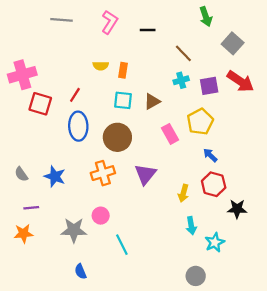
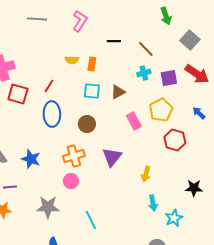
black line: (148, 30) -> (114, 41), moved
brown circle: (117, 137) -> (87, 124), size x0.7
blue arrow: (210, 155) -> (199, 113), moved
red hexagon: (214, 184) -> (175, 140), moved
pink circle: (101, 216) -> (71, 181), moved

